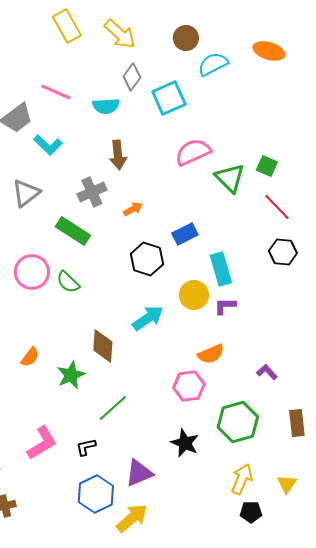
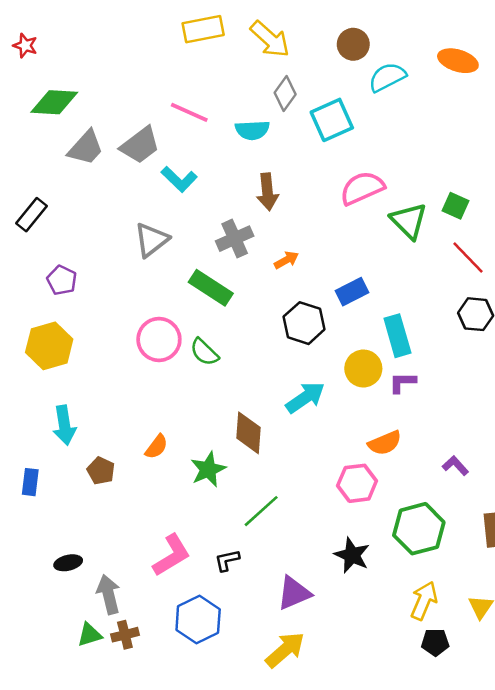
yellow rectangle: (67, 26) -> (203, 29), turned -72
blue hexagon: (96, 494) -> (198, 620), moved

